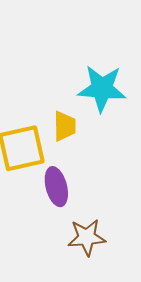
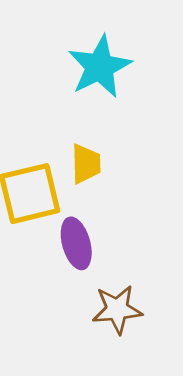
cyan star: (102, 88) -> (100, 67), moved, turned -30

